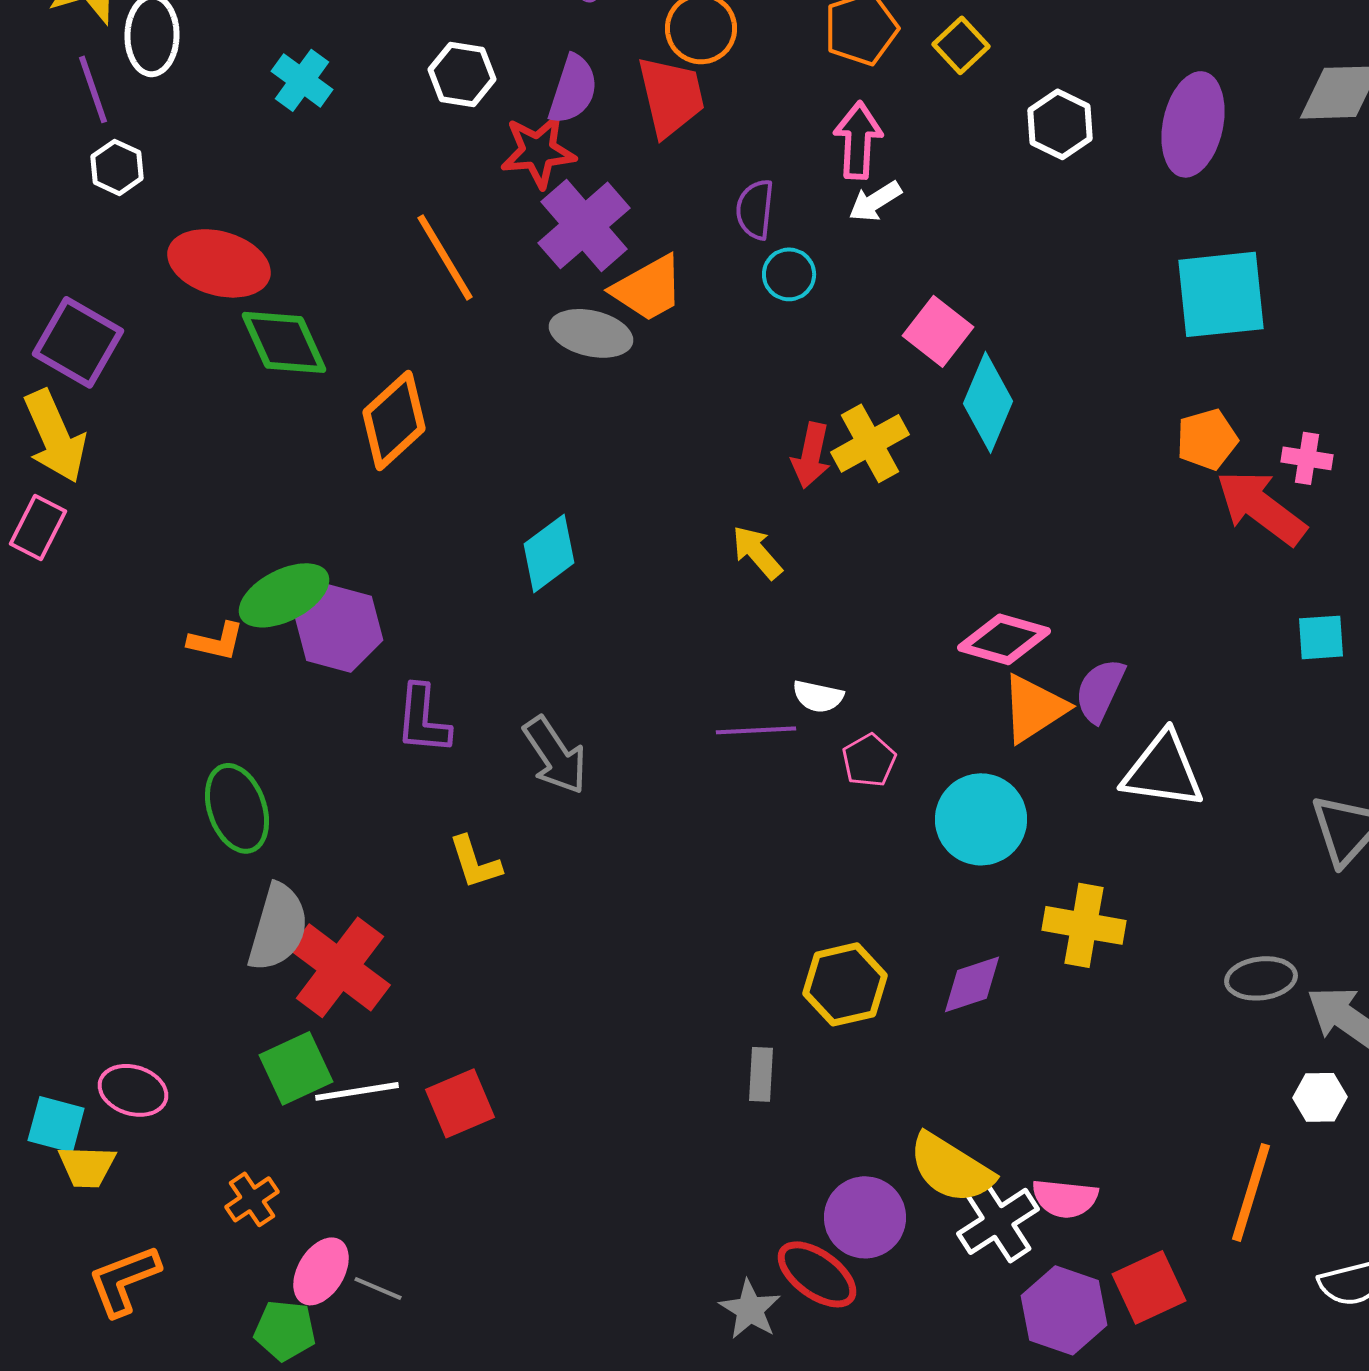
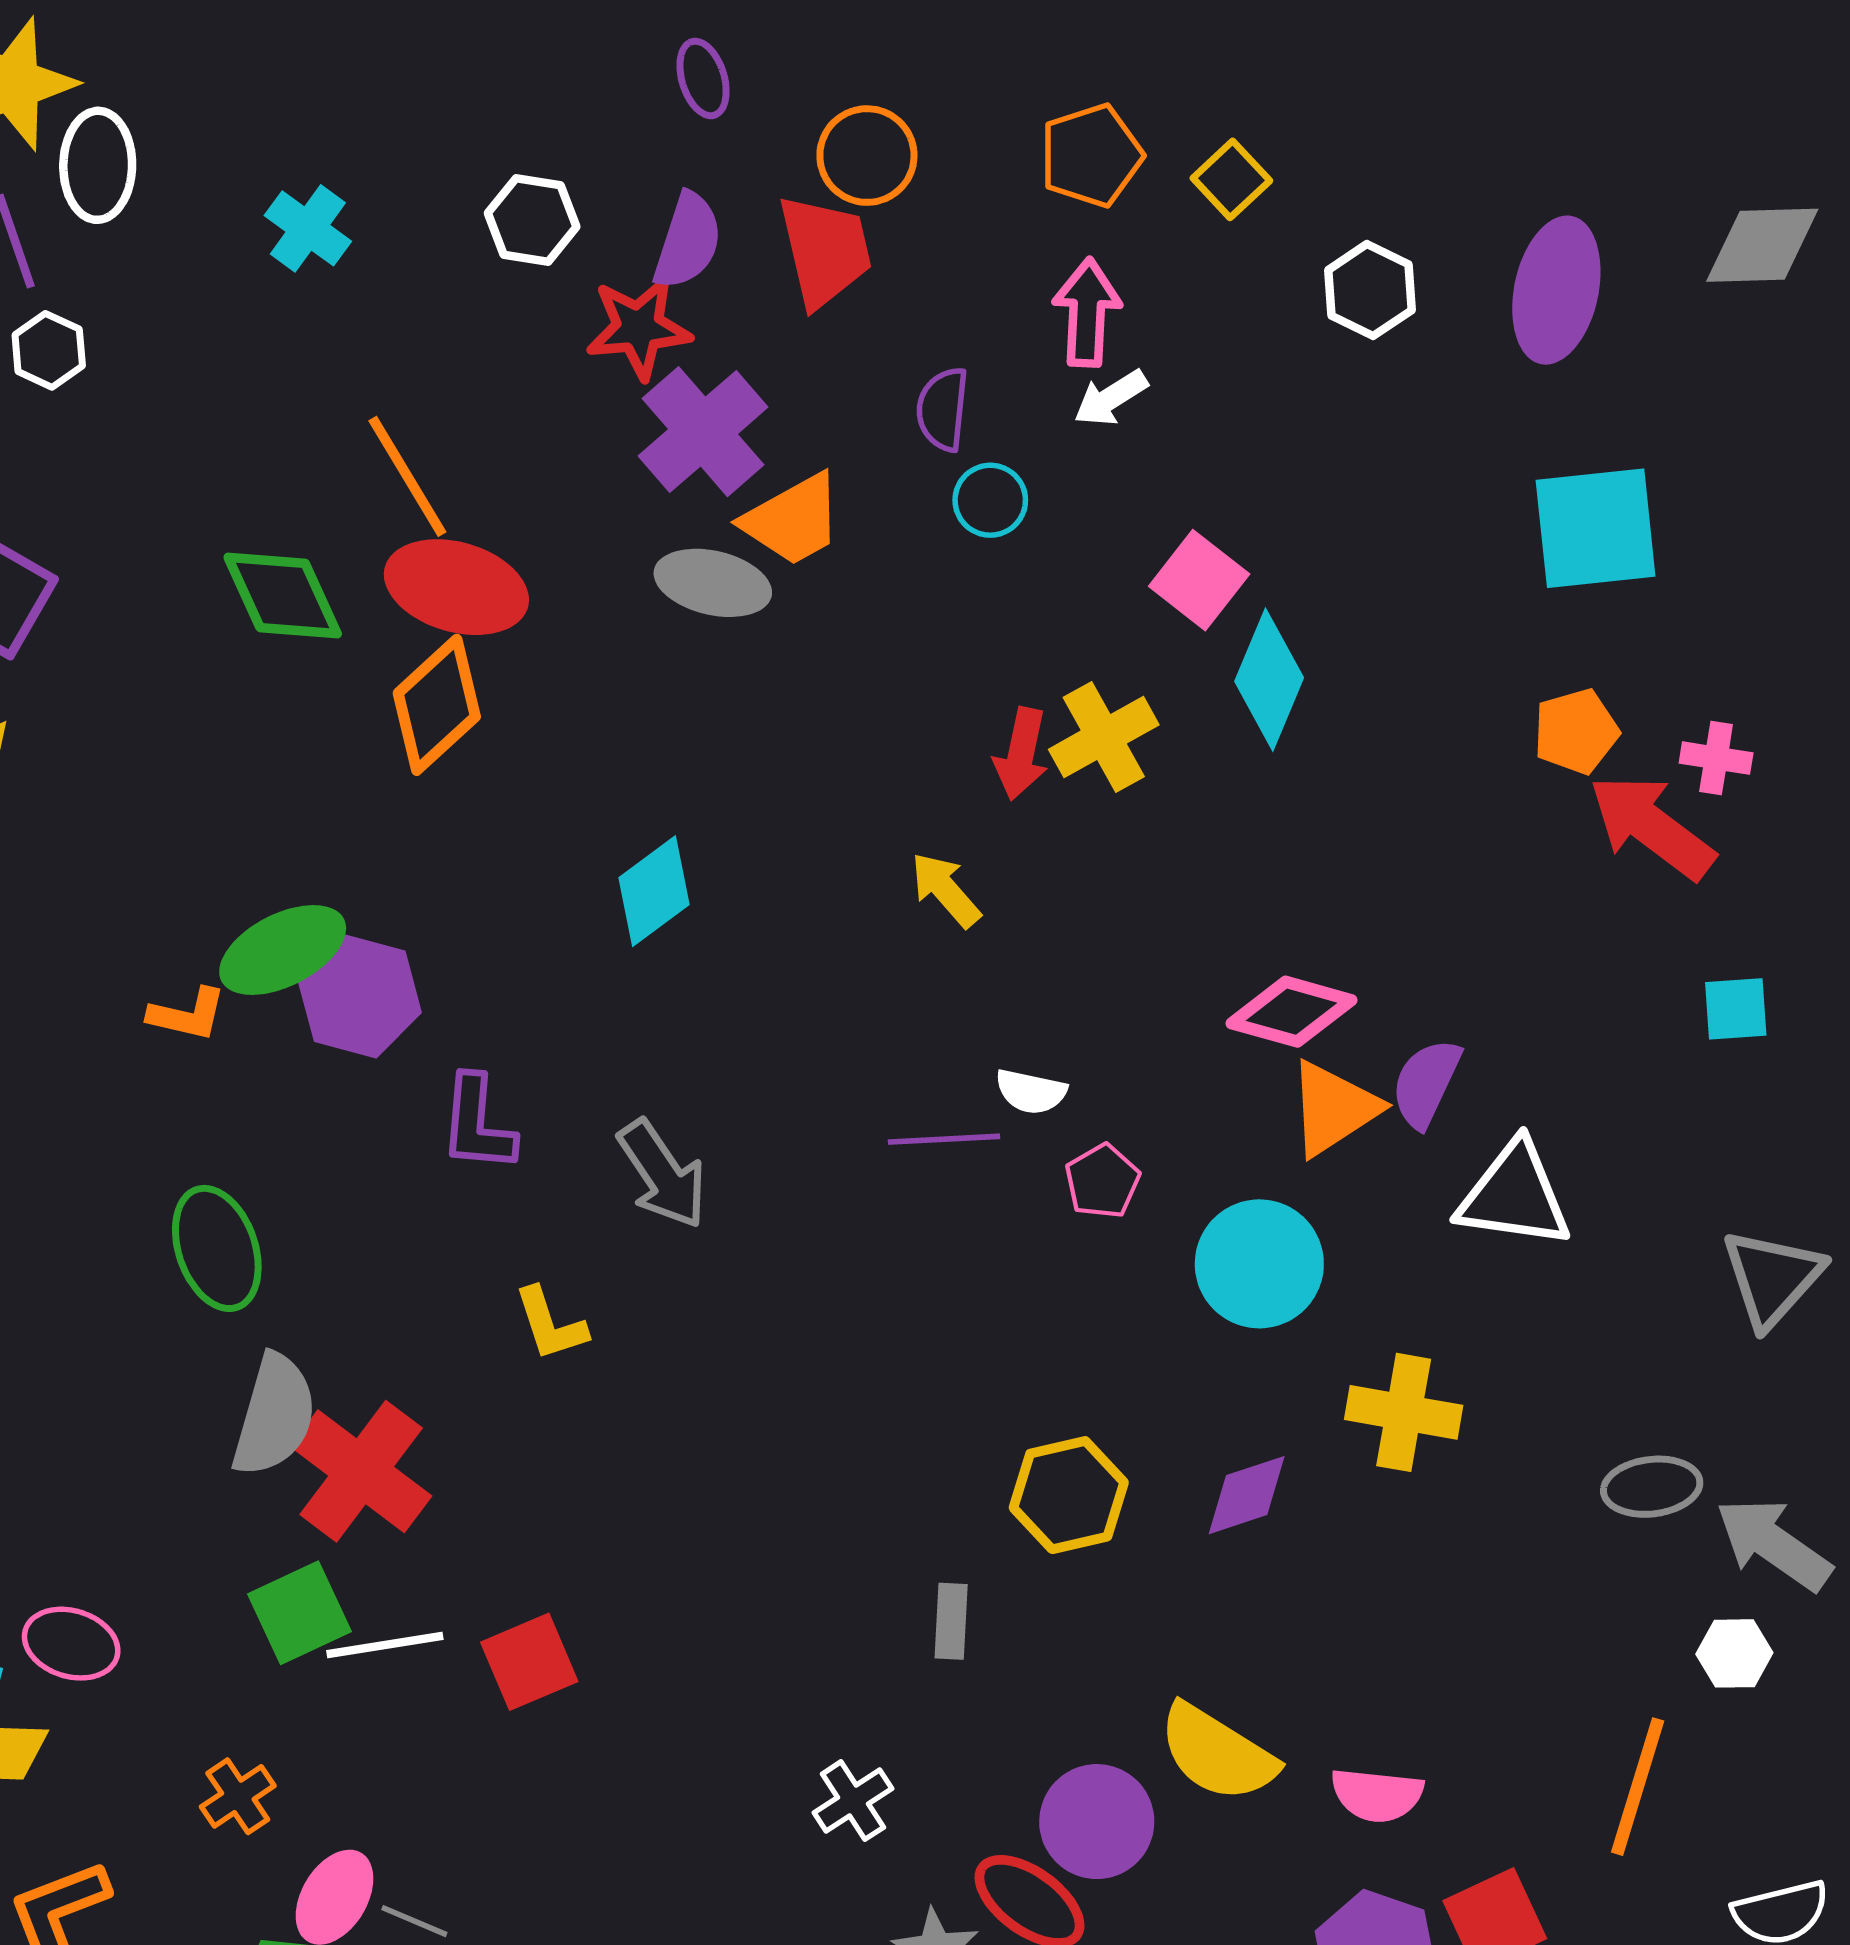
orange line: (445, 257) -> (407, 476), moved
red ellipse: (219, 263) -> (456, 587), moved
white cross: (998, 1221) -> (853, 1801), moved, size x0.7

